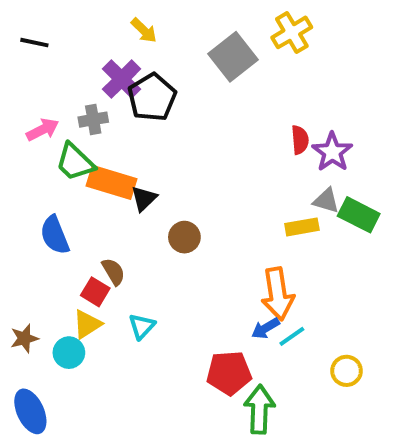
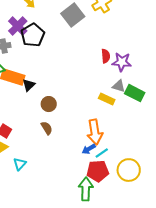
purple star: (332, 152) -> (122, 62), turned -30
yellow rectangle: (302, 227) -> (107, 99), turned 35
brown semicircle: (113, 272) -> (47, 128), moved
cyan triangle: (142, 326) -> (20, 164), moved
yellow circle: (347, 371) -> (129, 170), size x1.5
red pentagon: (229, 373) -> (98, 171), moved

